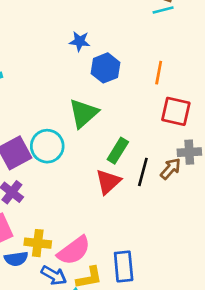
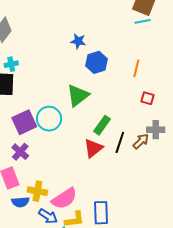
red square: (176, 111) -> (147, 98), size x0.6

